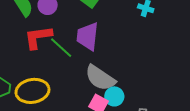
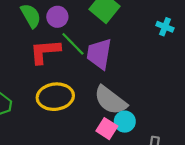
green line: (61, 48) -> (73, 44), moved
yellow ellipse: (32, 91) -> (55, 97), moved

